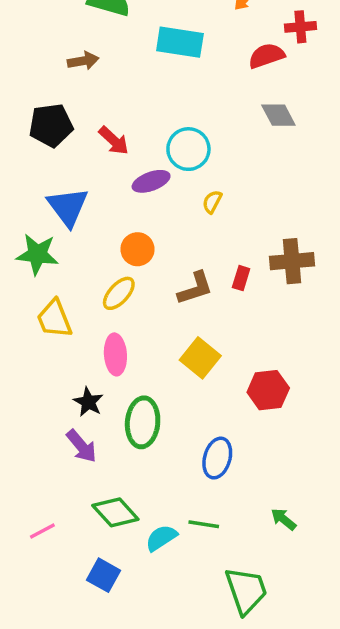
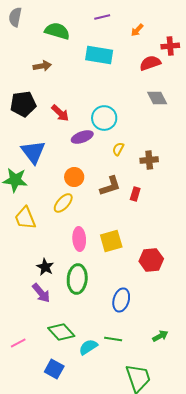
brown cross: (292, 261) -> (149, 160), moved, size x0.7
brown L-shape: (195, 288) -> (110, 186), moved
pink ellipse: (115, 354) -> (79, 239), moved
yellow square: (200, 358) -> (111, 241), turned 35
green arrow: (283, 519) -> (160, 336), turned 112

